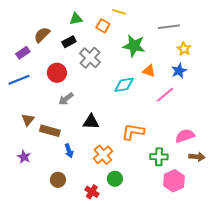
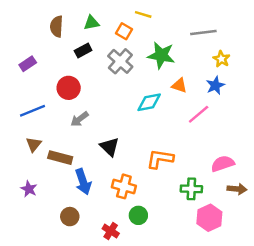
brown semicircle: (42, 35) -> (57, 26), moved, turned -42
gray cross: (90, 58) -> (120, 61), moved
blue line: (19, 80) -> (32, 111), moved
black triangle: (91, 122) -> (109, 147), turned 42
blue arrow: (69, 151) -> (83, 182), size x1.5
orange cross: (103, 155) -> (124, 186), turned -36

